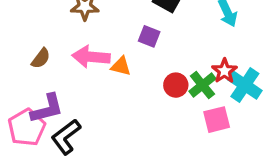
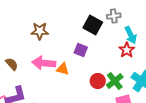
brown semicircle: (41, 58) -> (12, 64), turned -80
red star: (224, 71) -> (127, 50), moved

